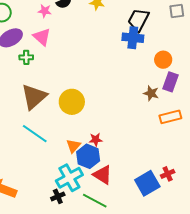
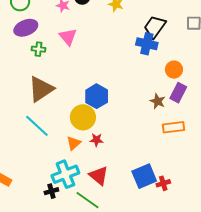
pink triangle: (42, 37) -> (68, 37), moved
yellow circle: (72, 102) -> (83, 117), moved
blue hexagon: (88, 156) -> (97, 96), moved
blue square: (147, 183) -> (144, 176), moved

